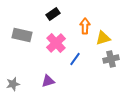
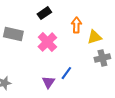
blue line: (75, 59) -> (66, 73), moved
purple triangle: (48, 81) -> (48, 82), moved, turned -40

